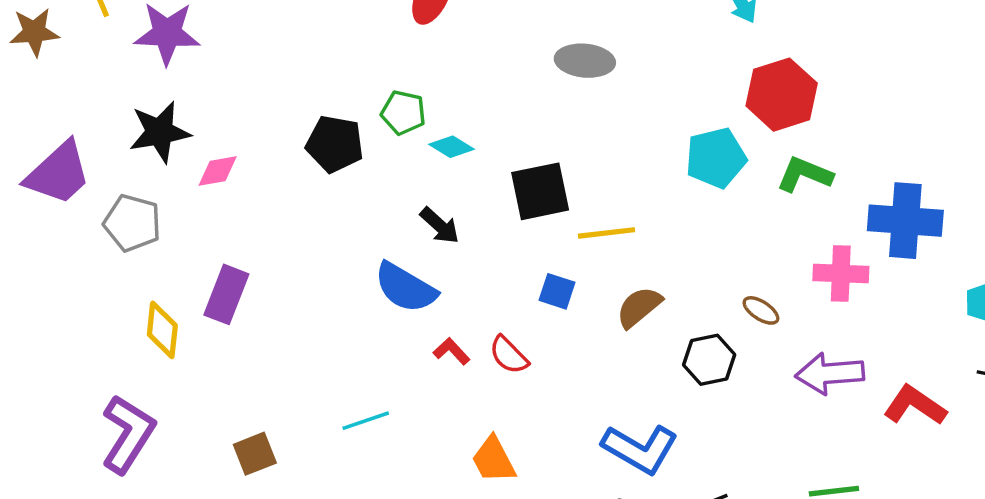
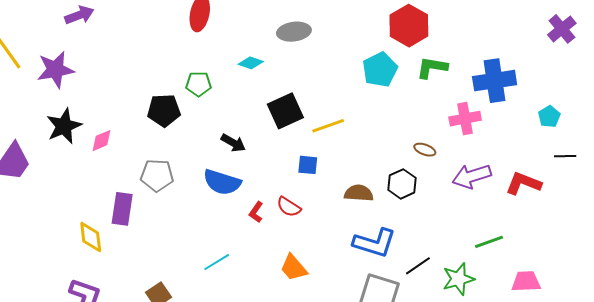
cyan diamond: (451, 147) -> (251, 63), moved
gray pentagon: (132, 223) -> (157, 175), moved
brown semicircle: (639, 307) -> (359, 193), moved, turned 56
red L-shape: (452, 351) -> (256, 212), turned -90

